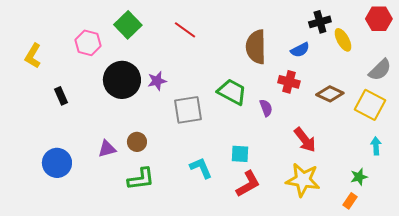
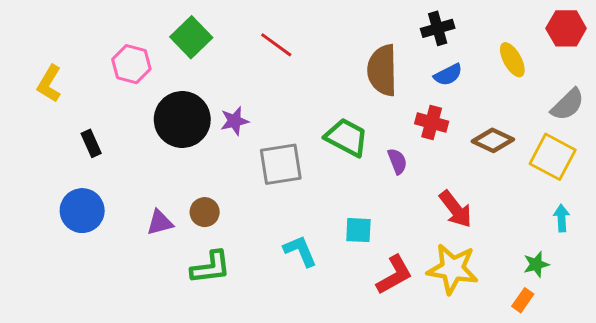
black cross: (320, 22) -> (438, 28), moved
blue circle: (57, 163) -> (82, 211), moved
red L-shape: (248, 184) -> (394, 275), moved

